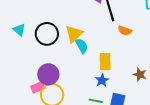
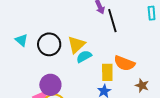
orange semicircle: (125, 31) -> (124, 63), moved, size x1.5
cyan semicircle: (82, 46) -> (84, 57), turned -91

